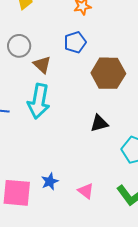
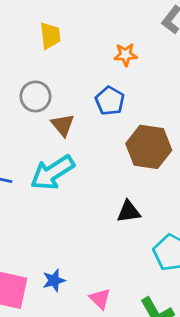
blue pentagon: (75, 42) -> (110, 101), turned -30
cyan arrow: (39, 101) -> (52, 173), turned 40

